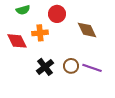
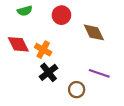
orange cross: (40, 33) -> (43, 50), moved, turned 35
brown circle: (71, 66) -> (77, 90), moved

